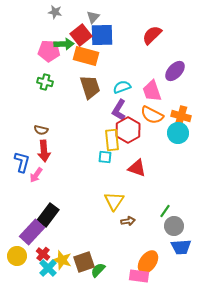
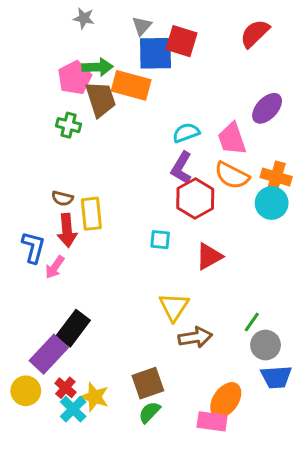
red square: (81, 35) -> (182, 41), moved, turned -35
red semicircle: (152, 35) -> (255, 33), moved
pink pentagon: (49, 51) -> (75, 78), turned -30
brown trapezoid: (90, 87) -> (101, 99), moved
yellow rectangle: (112, 140) -> (91, 214), moved
red triangle: (137, 168) -> (209, 256), turned -48
brown arrow: (128, 221) -> (195, 337), size x1.5
brown square: (84, 262) -> (148, 383), moved

